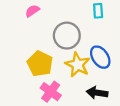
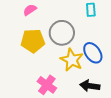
yellow pentagon: (40, 64) -> (33, 41), moved, turned -30

